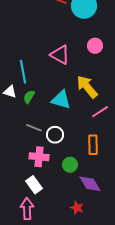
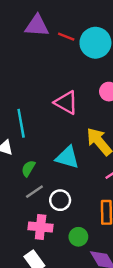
green semicircle: (29, 97) -> (28, 168), moved
gray line: (34, 128) -> (34, 192), turned -56

